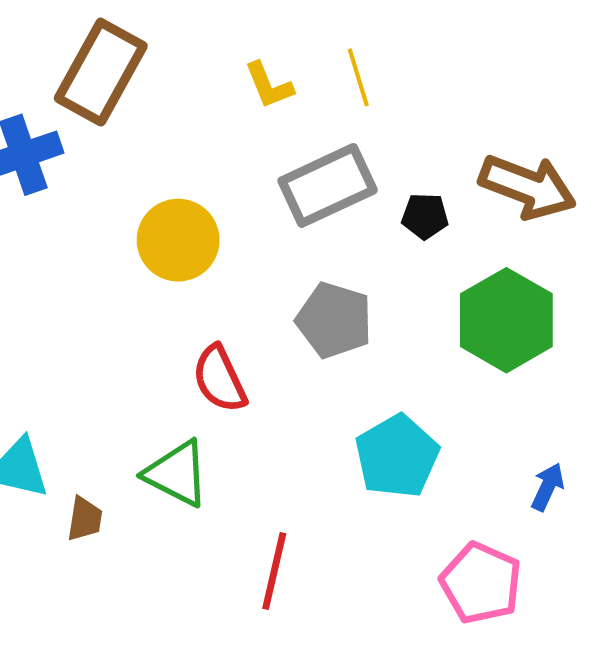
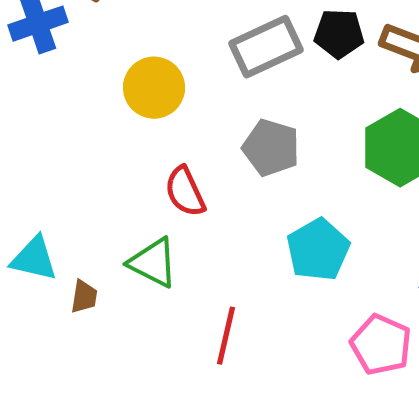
black pentagon: (425, 216) -> (339, 34), moved, size x1.4

